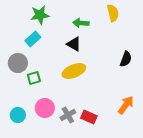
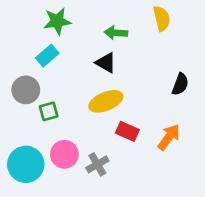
orange arrow: (126, 105) -> (169, 137), moved
cyan circle: (18, 115) -> (26, 164), size x1.6
red rectangle: (89, 117) -> (127, 131), moved

